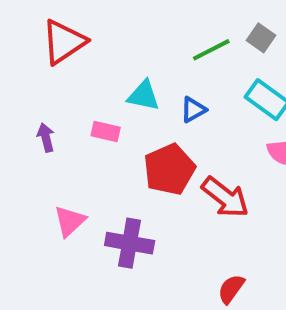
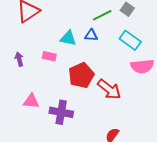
blue triangle: (193, 110) -> (91, 35), moved, turned 32
pink triangle: (70, 221) -> (31, 101), turned 48

